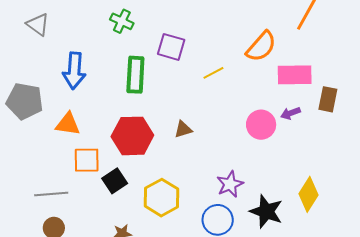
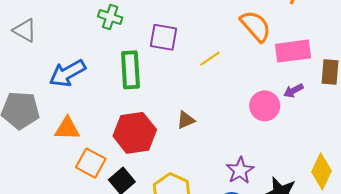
orange semicircle: (261, 47) -> (256, 26), turned -76
blue arrow: (74, 71) -> (67, 73), turned 63
orange square: (87, 160) -> (91, 163), turned 36

